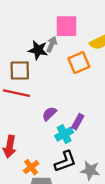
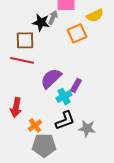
purple semicircle: (49, 114) -> (51, 78), size x1.6

